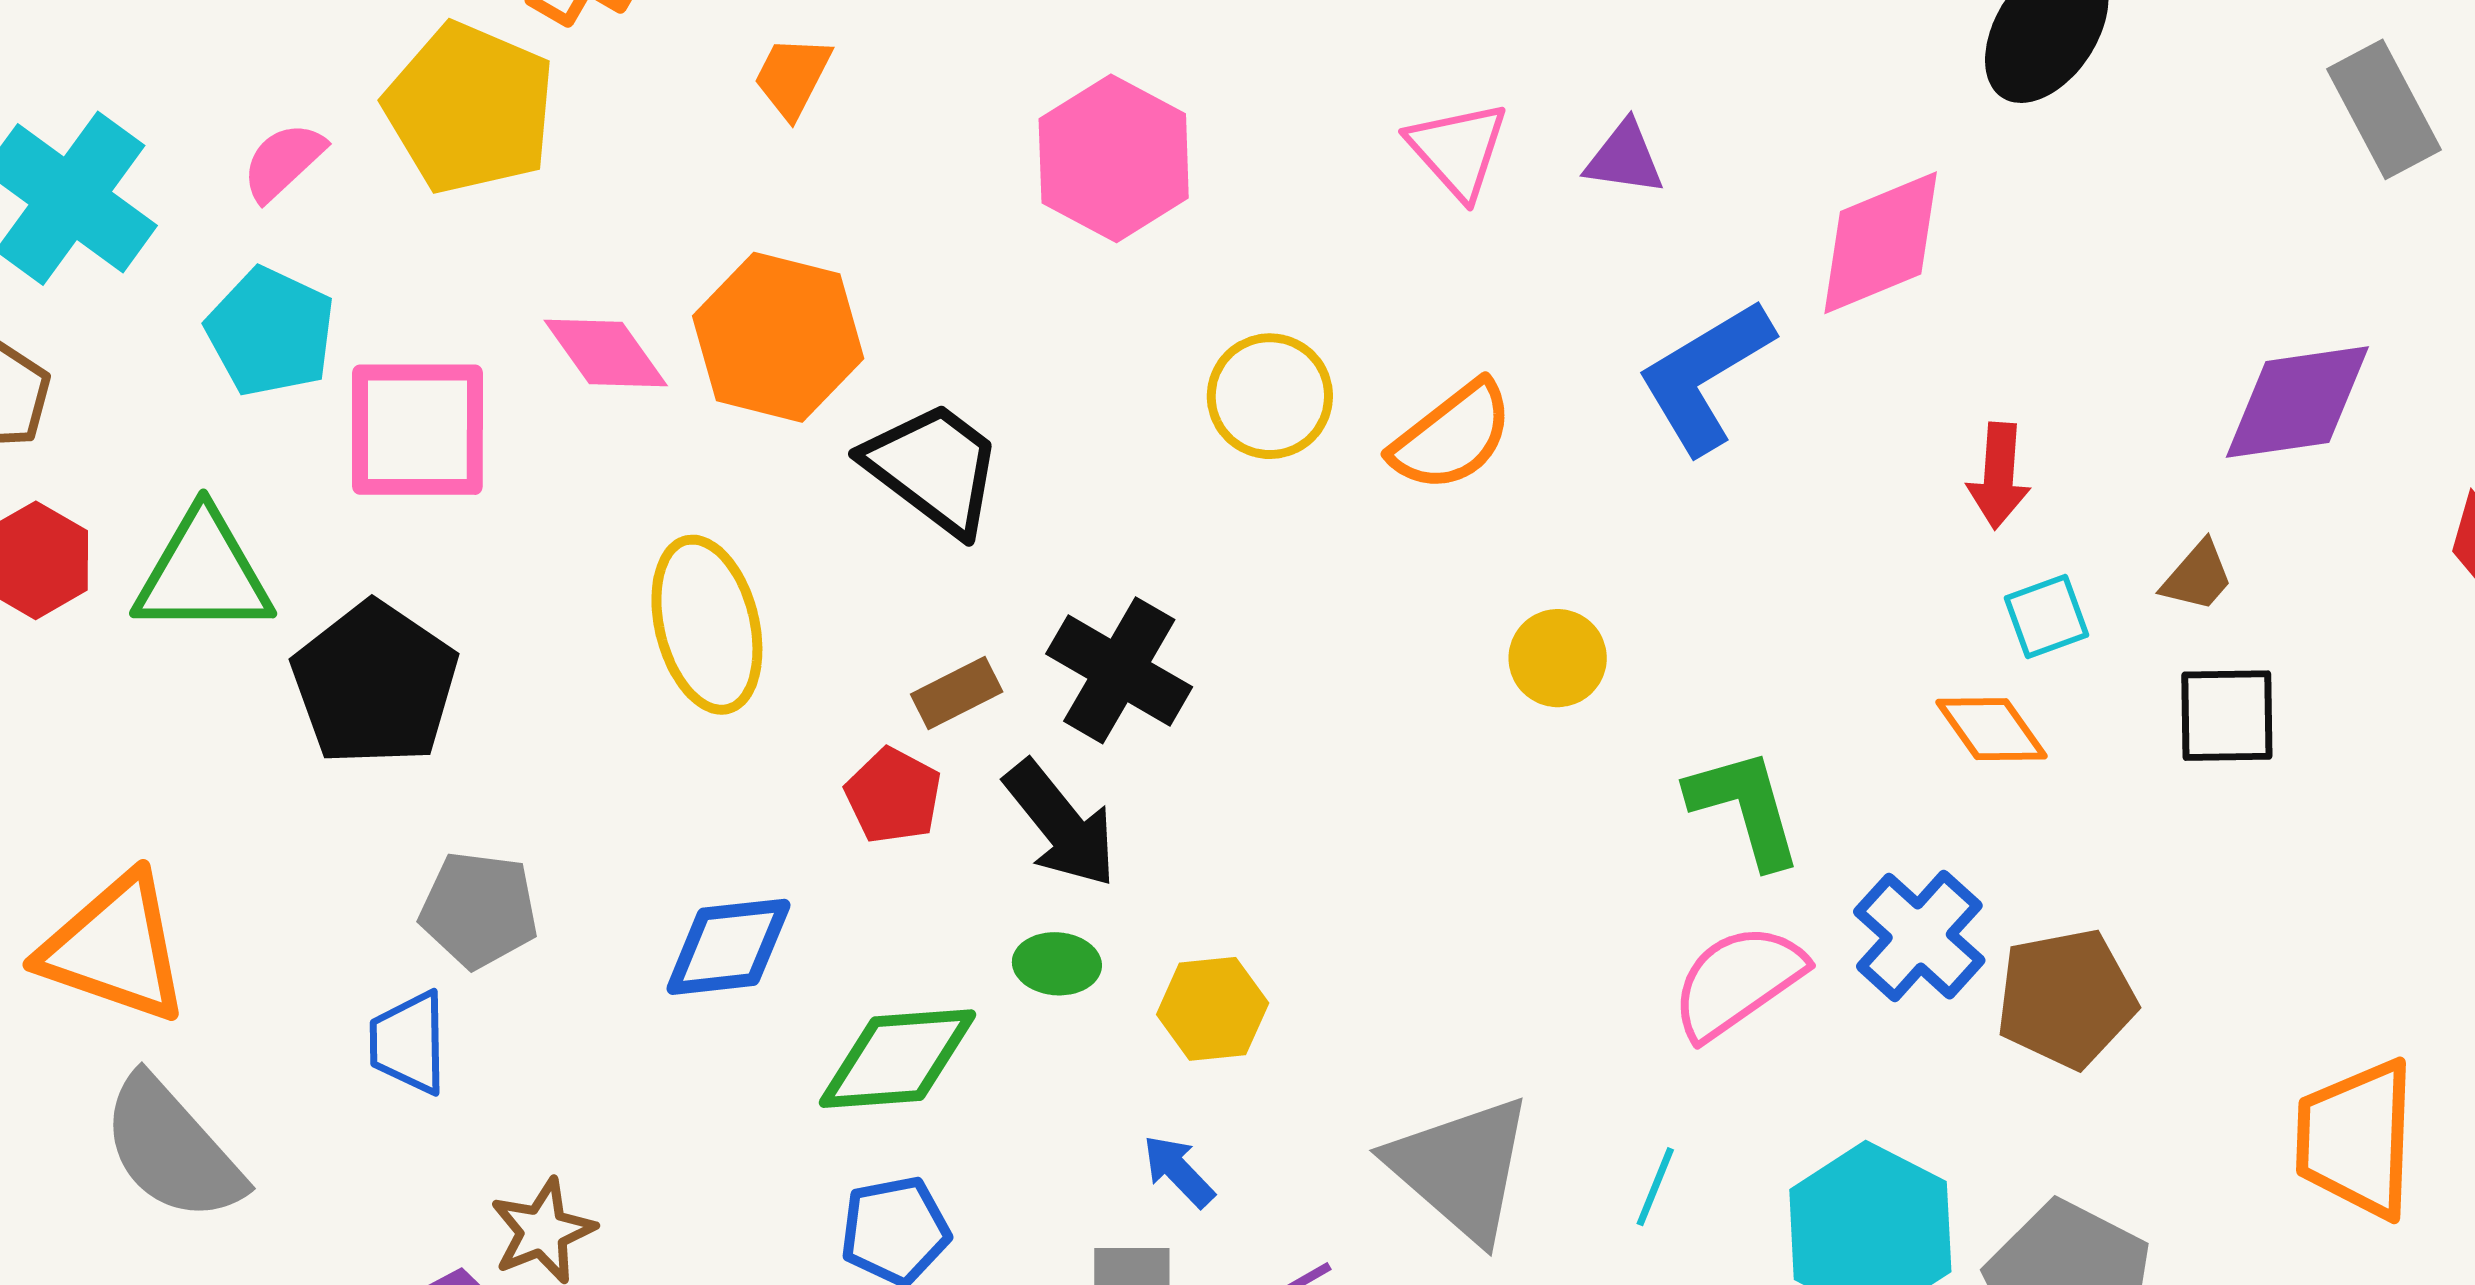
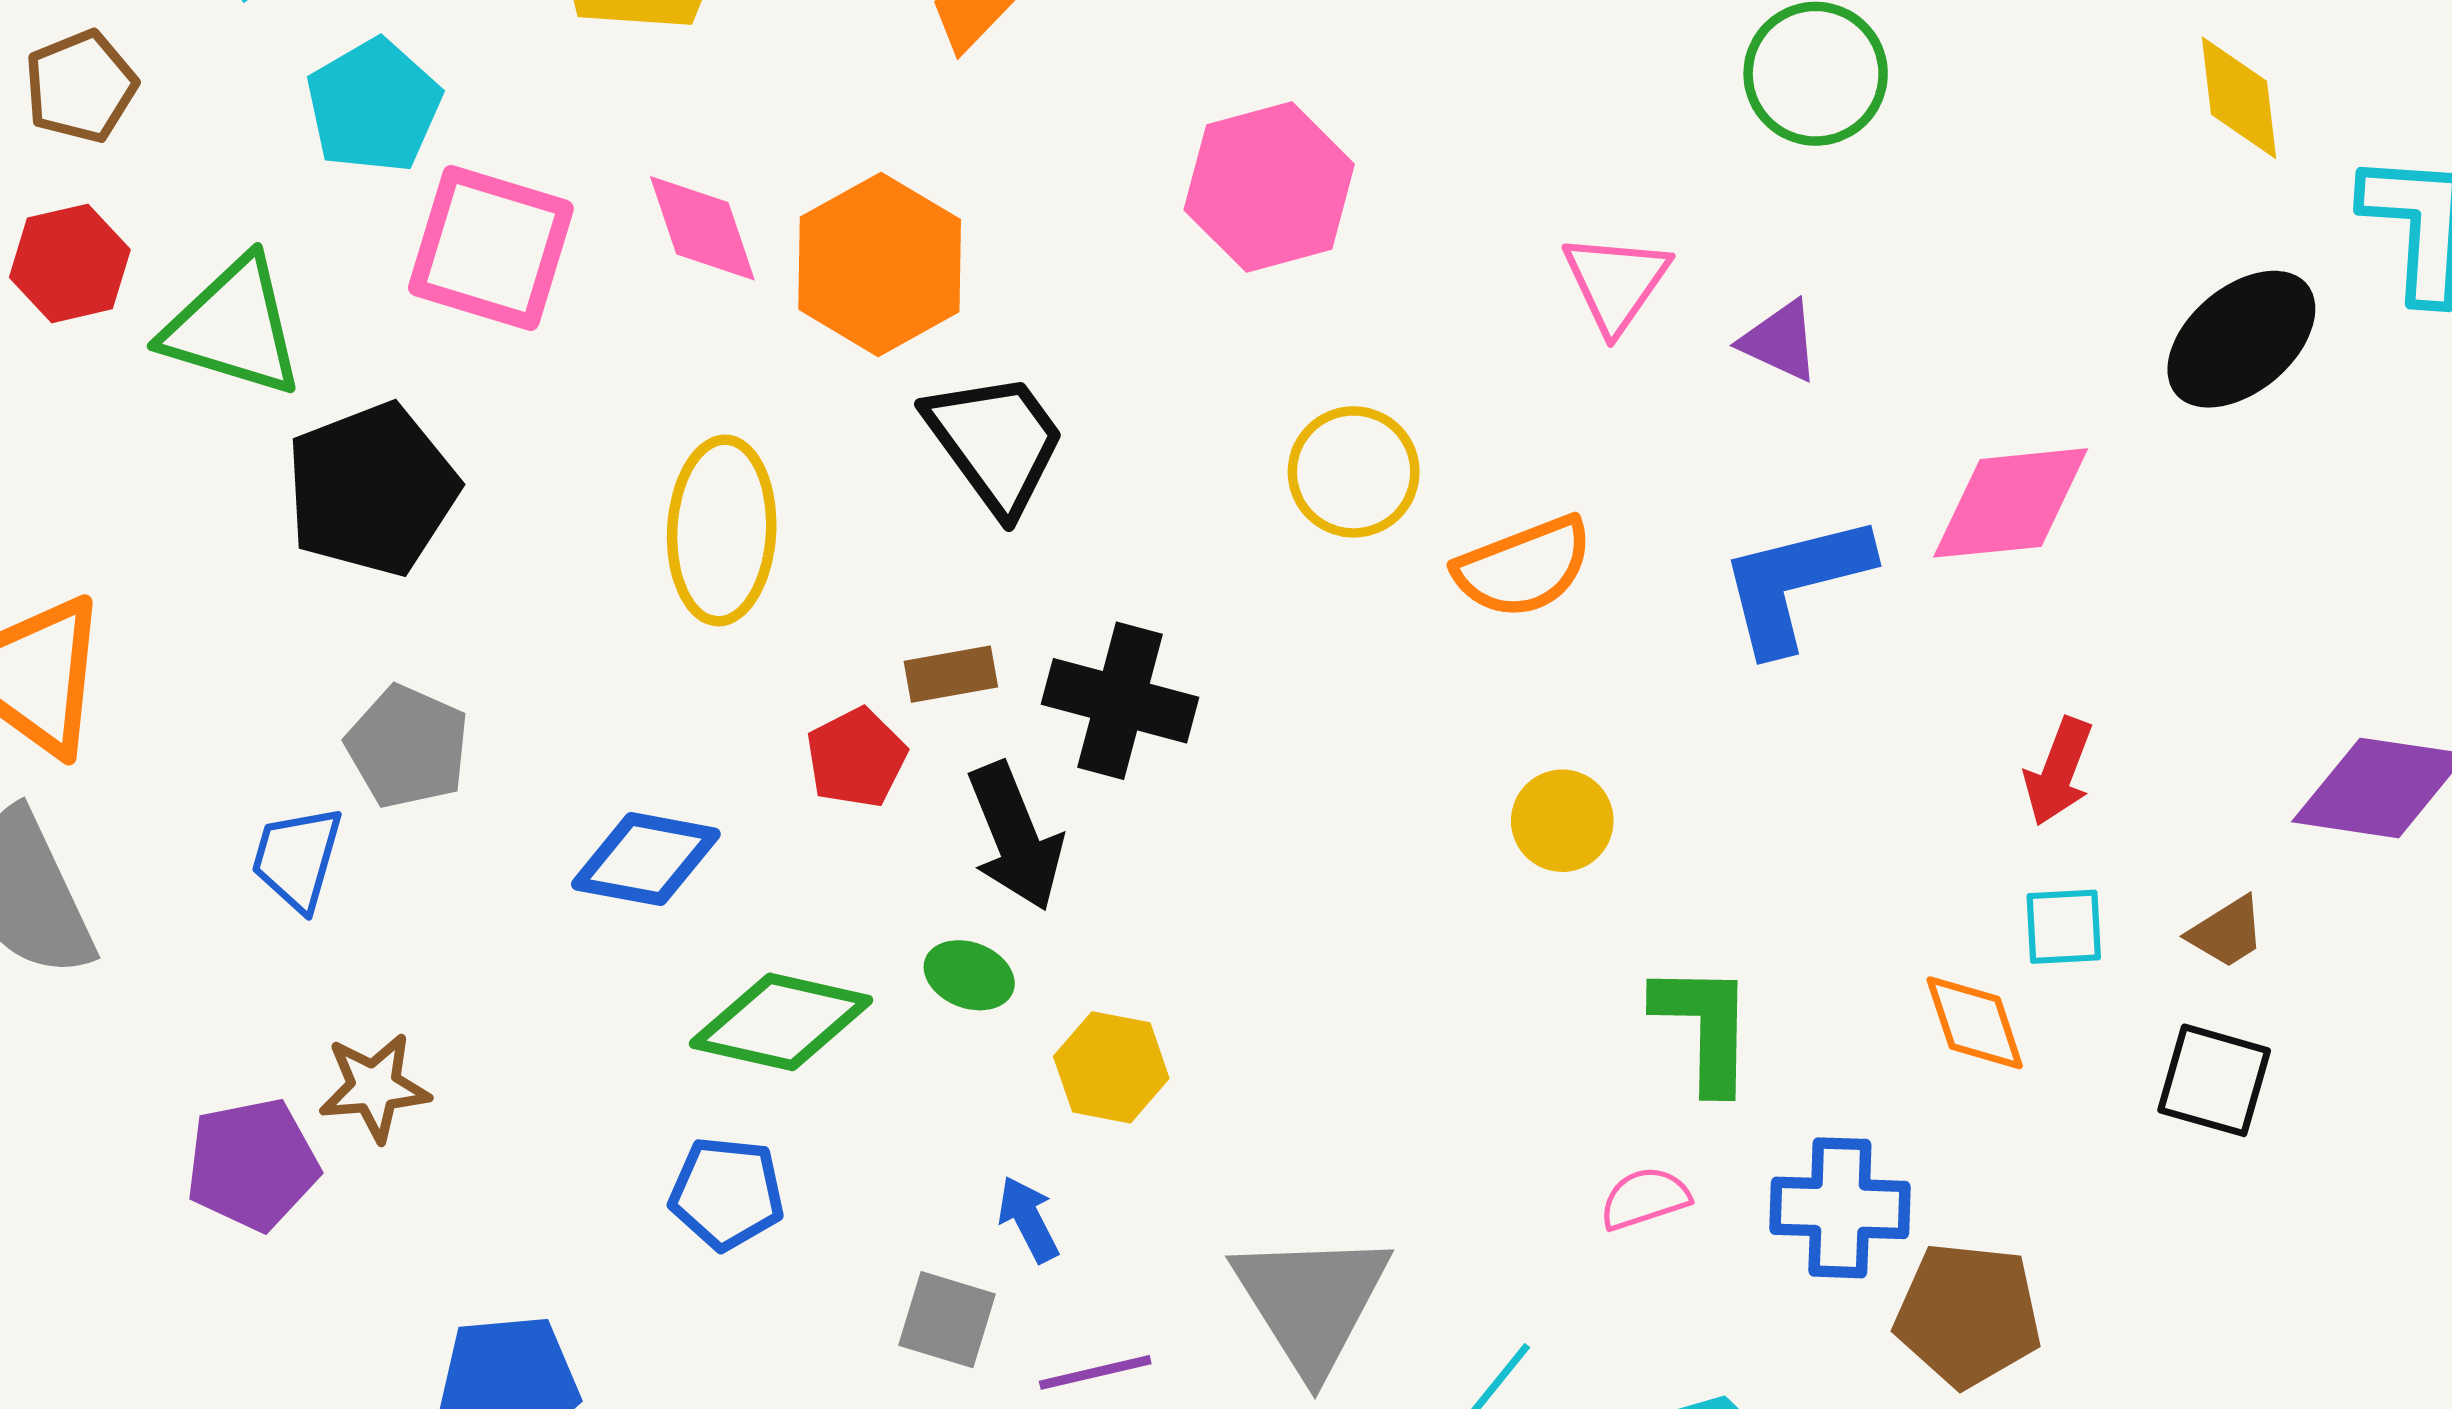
black cross: (1119, 670) -> (1120, 701), turned -32
blue cross: (1919, 936) -> (1840, 1208), turned 33
pink semicircle: (1738, 981) -> (1645, 1198), size x0.6

